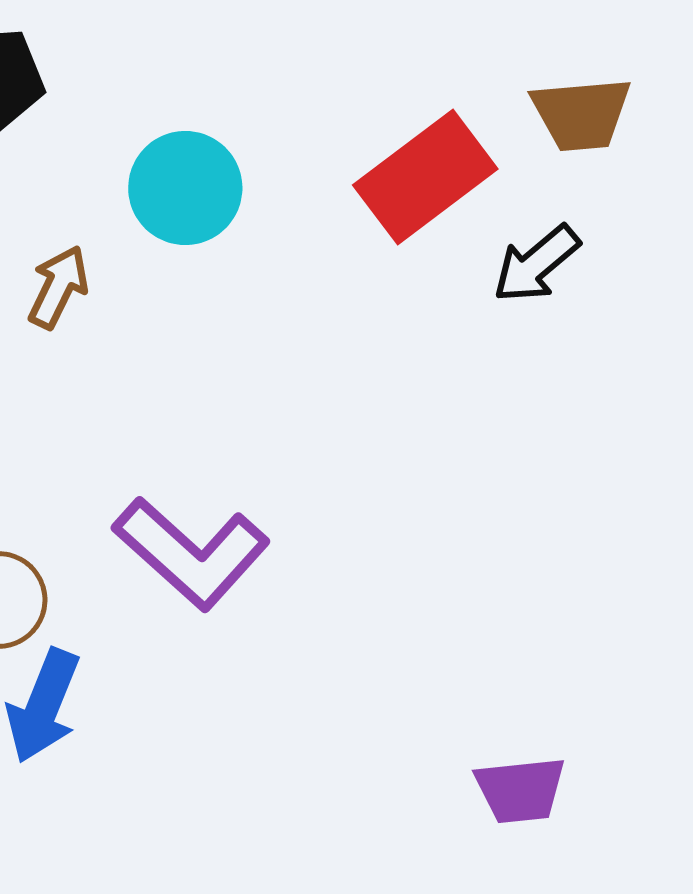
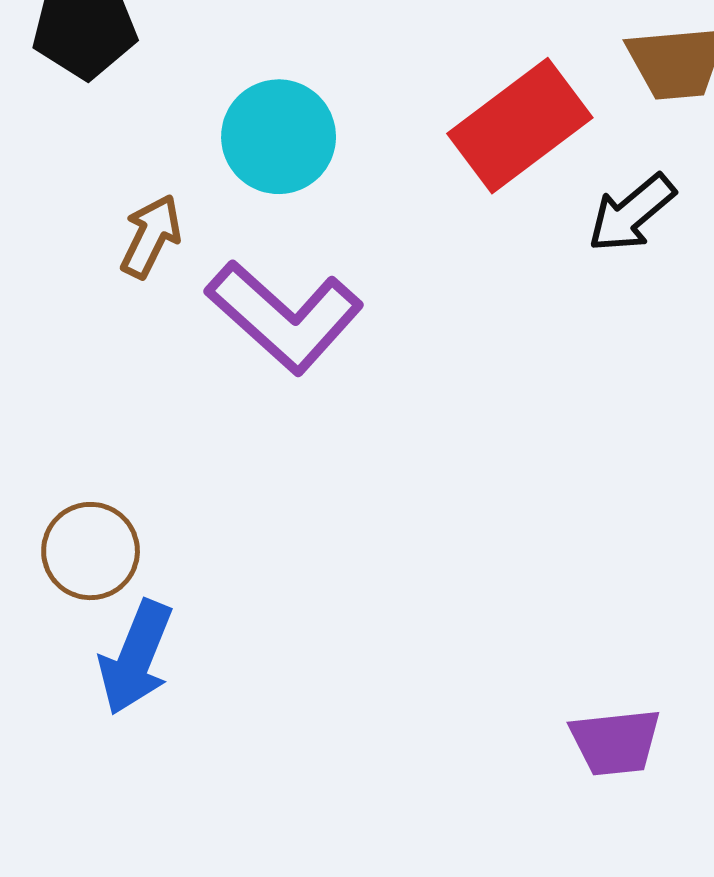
purple L-shape: (191, 553) -> (285, 317), moved

